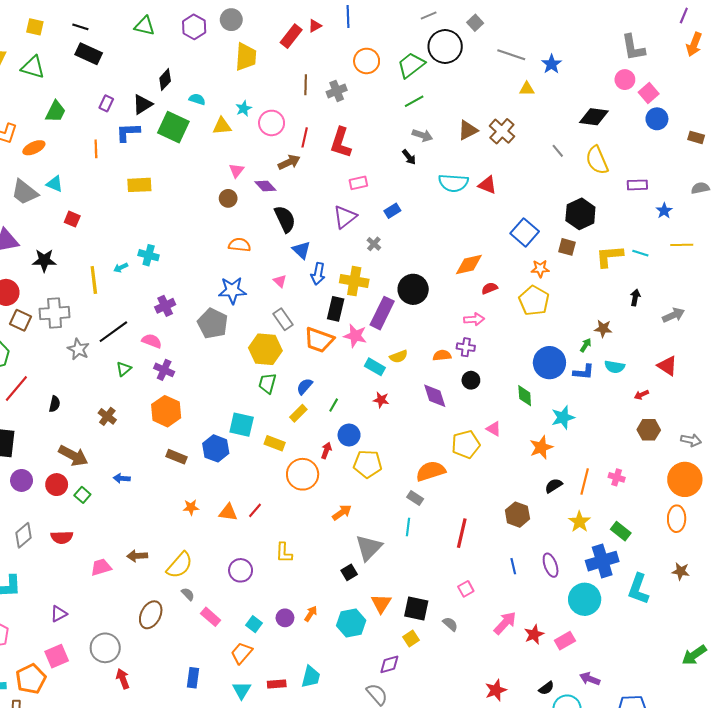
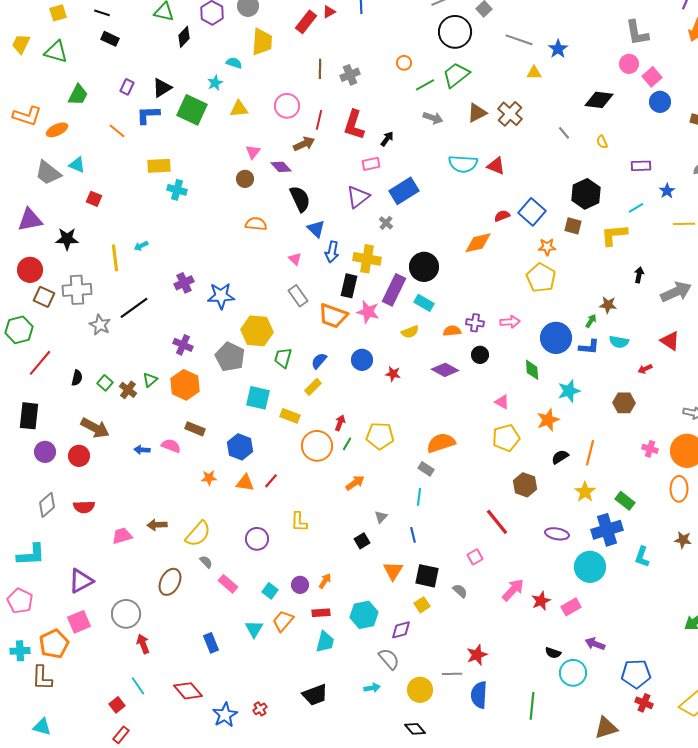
yellow square: (35, 27) -> (58, 13), turned -30
black rectangle: (89, 54) -> (110, 39), size x0.7
orange circle: (367, 61) -> (404, 63), moved, size x0.6
green trapezoid: (411, 65) -> (456, 75), moved
black diamond: (165, 80) -> (184, 37), moved
cyan semicircle: (197, 99) -> (234, 63), moved
cyan star: (244, 108) -> (215, 83), moved
orange line: (96, 149) -> (117, 131), turned -48
black arrow: (409, 157) -> (387, 139), moved, turned -105
yellow semicircle: (597, 160) -> (602, 142), size x0.5
blue rectangle: (392, 211) -> (404, 191), size x1.8
cyan line: (640, 253) -> (636, 208), moved, turned -49
cyan cross: (149, 255) -> (177, 190), moved
red semicircle: (490, 288) -> (502, 216), moved
blue star: (232, 290) -> (221, 296), moved
gray arrow: (673, 315) -> (676, 292), size x1.4
pink arrow: (474, 319) -> (510, 322), moved
gray pentagon: (213, 323) -> (230, 357), moved
pink semicircle: (152, 341) -> (171, 446), moved
yellow hexagon: (265, 349) -> (257, 331), moved
cyan rectangle: (375, 367) -> (424, 303), moved
green triangle: (124, 369) -> (150, 380), moved
purple diamond: (435, 396) -> (445, 370), turned -44
green line: (334, 405) -> (347, 444), moved
brown hexagon: (649, 430) -> (624, 403), moved
blue circle: (349, 435) -> (362, 360), moved
yellow pentagon: (466, 444) -> (506, 438), moved
blue hexagon: (216, 448) -> (240, 447), moved
pink cross: (617, 477) -> (650, 449), moved
green square: (82, 495) -> (105, 383), moved
red line: (462, 533) -> (497, 522), moved, turned -52
gray triangle: (369, 548) -> (381, 517), size x0.5
purple ellipse: (551, 565) -> (557, 534), turned -60
blue line: (513, 566) -> (413, 535), moved
cyan L-shape: (638, 589) -> (642, 557), size x0.7
purple triangle: (59, 614) -> (81, 581), size x1.5
cyan hexagon: (351, 623) -> (364, 615), moved
orange trapezoid: (242, 653) -> (283, 621), moved
blue rectangle: (193, 678) -> (211, 643), turned -30
red rectangle: (277, 684) -> (321, 613), moved
black semicircle: (546, 688) -> (553, 653), turned 56
cyan triangle: (242, 690) -> (254, 629), moved
red star: (496, 690) -> (477, 655), moved

